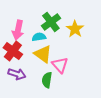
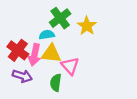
pink arrow: (18, 30) -> (35, 55), moved
yellow triangle: (43, 54) -> (51, 54), turned -30

